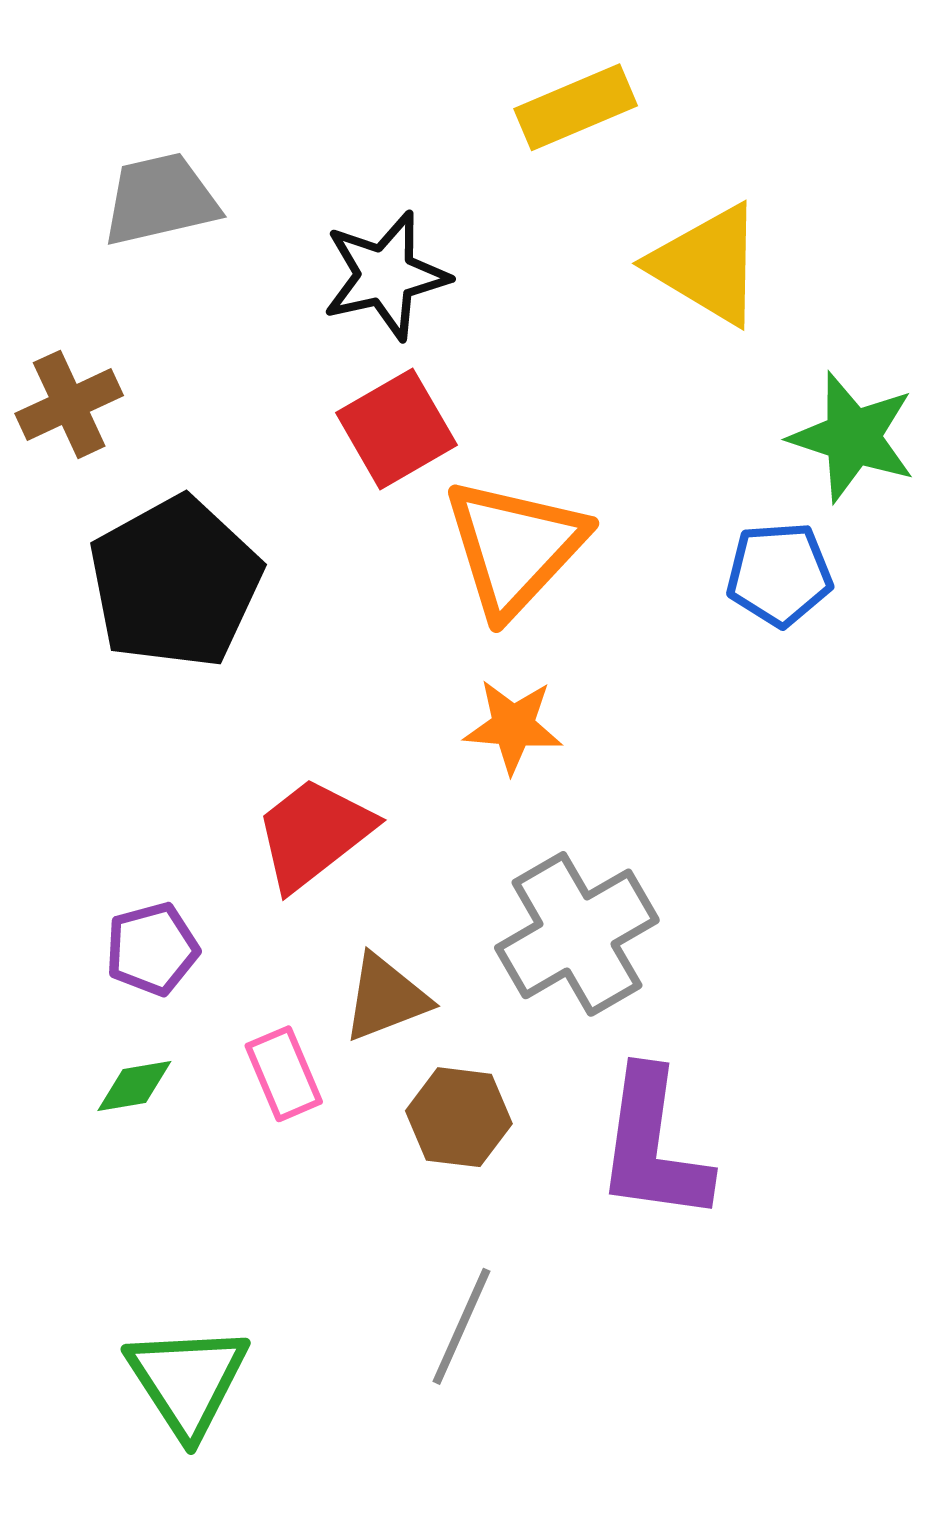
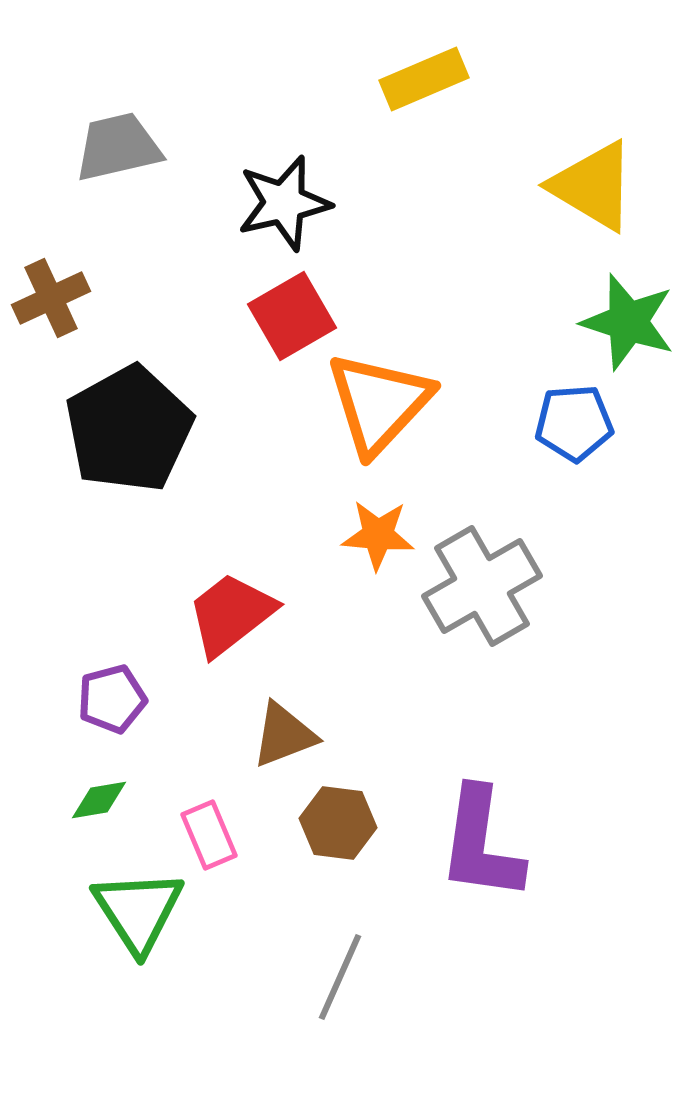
yellow triangle: (707, 265) -> (593, 186), moved
gray cross: (577, 934) -> (482, 586), moved
pink rectangle: (284, 1074) -> (209, 835), moved
green triangle: (187, 1381) -> (138, 911), moved

